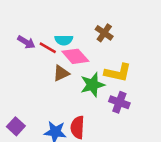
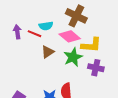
brown cross: (104, 33) -> (76, 16), size x1.5
purple arrow: (26, 42) -> (17, 32), turned -120
pink diamond: (75, 56) -> (70, 36), moved

